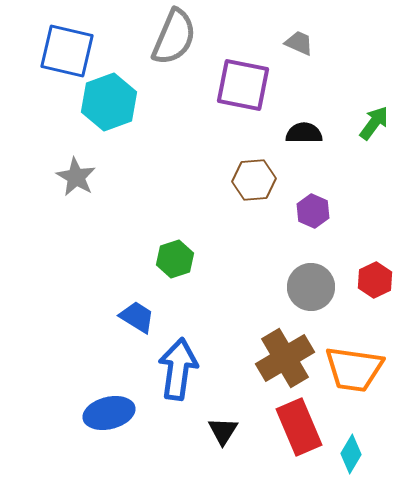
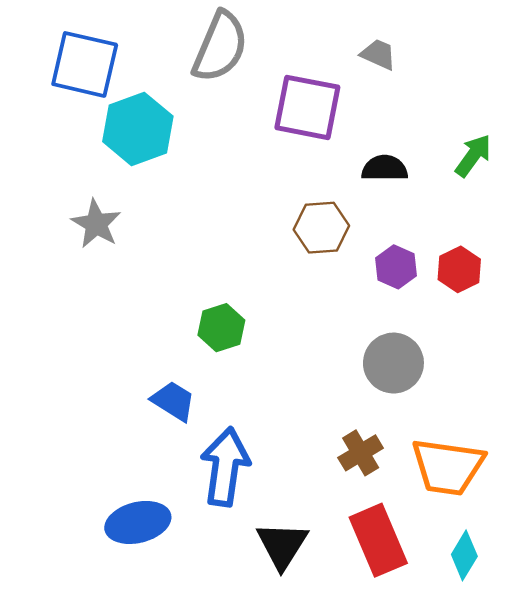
red hexagon: (375, 280) -> (459, 269), moved
brown cross: (285, 358) -> (361, 453), size x0.6
black triangle: (223, 431) -> (282, 545), size x1.4
cyan diamond: (351, 454) -> (464, 555), moved

